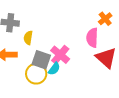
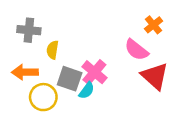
pink semicircle: (92, 38) -> (136, 50), turned -54
yellow circle: (36, 74) -> (43, 97), moved

